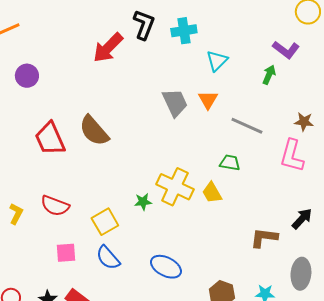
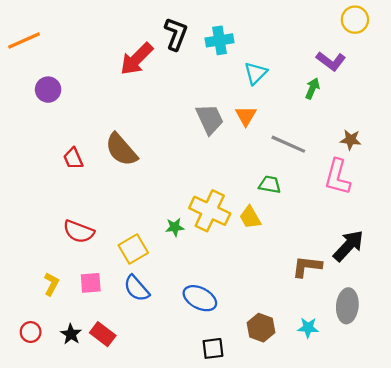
red trapezoid: (50, 139) -> (73, 158), size x0.6
yellow L-shape: (16, 214) -> (51, 284), moved
black arrow: (302, 219) -> (348, 246), size x1.4

